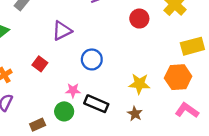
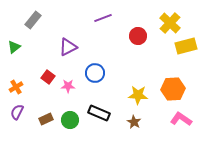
yellow rectangle: (192, 46) -> (186, 46), moved
pink star: (73, 90) -> (68, 86), moved
brown rectangle: (38, 125) -> (46, 119), moved

